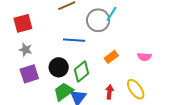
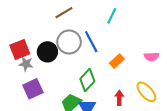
gray circle: (98, 20) -> (69, 42), moved
red square: (23, 23) -> (20, 49), moved
blue line: (74, 40) -> (91, 42), moved, turned 65
black circle: (59, 67) -> (47, 52), moved

